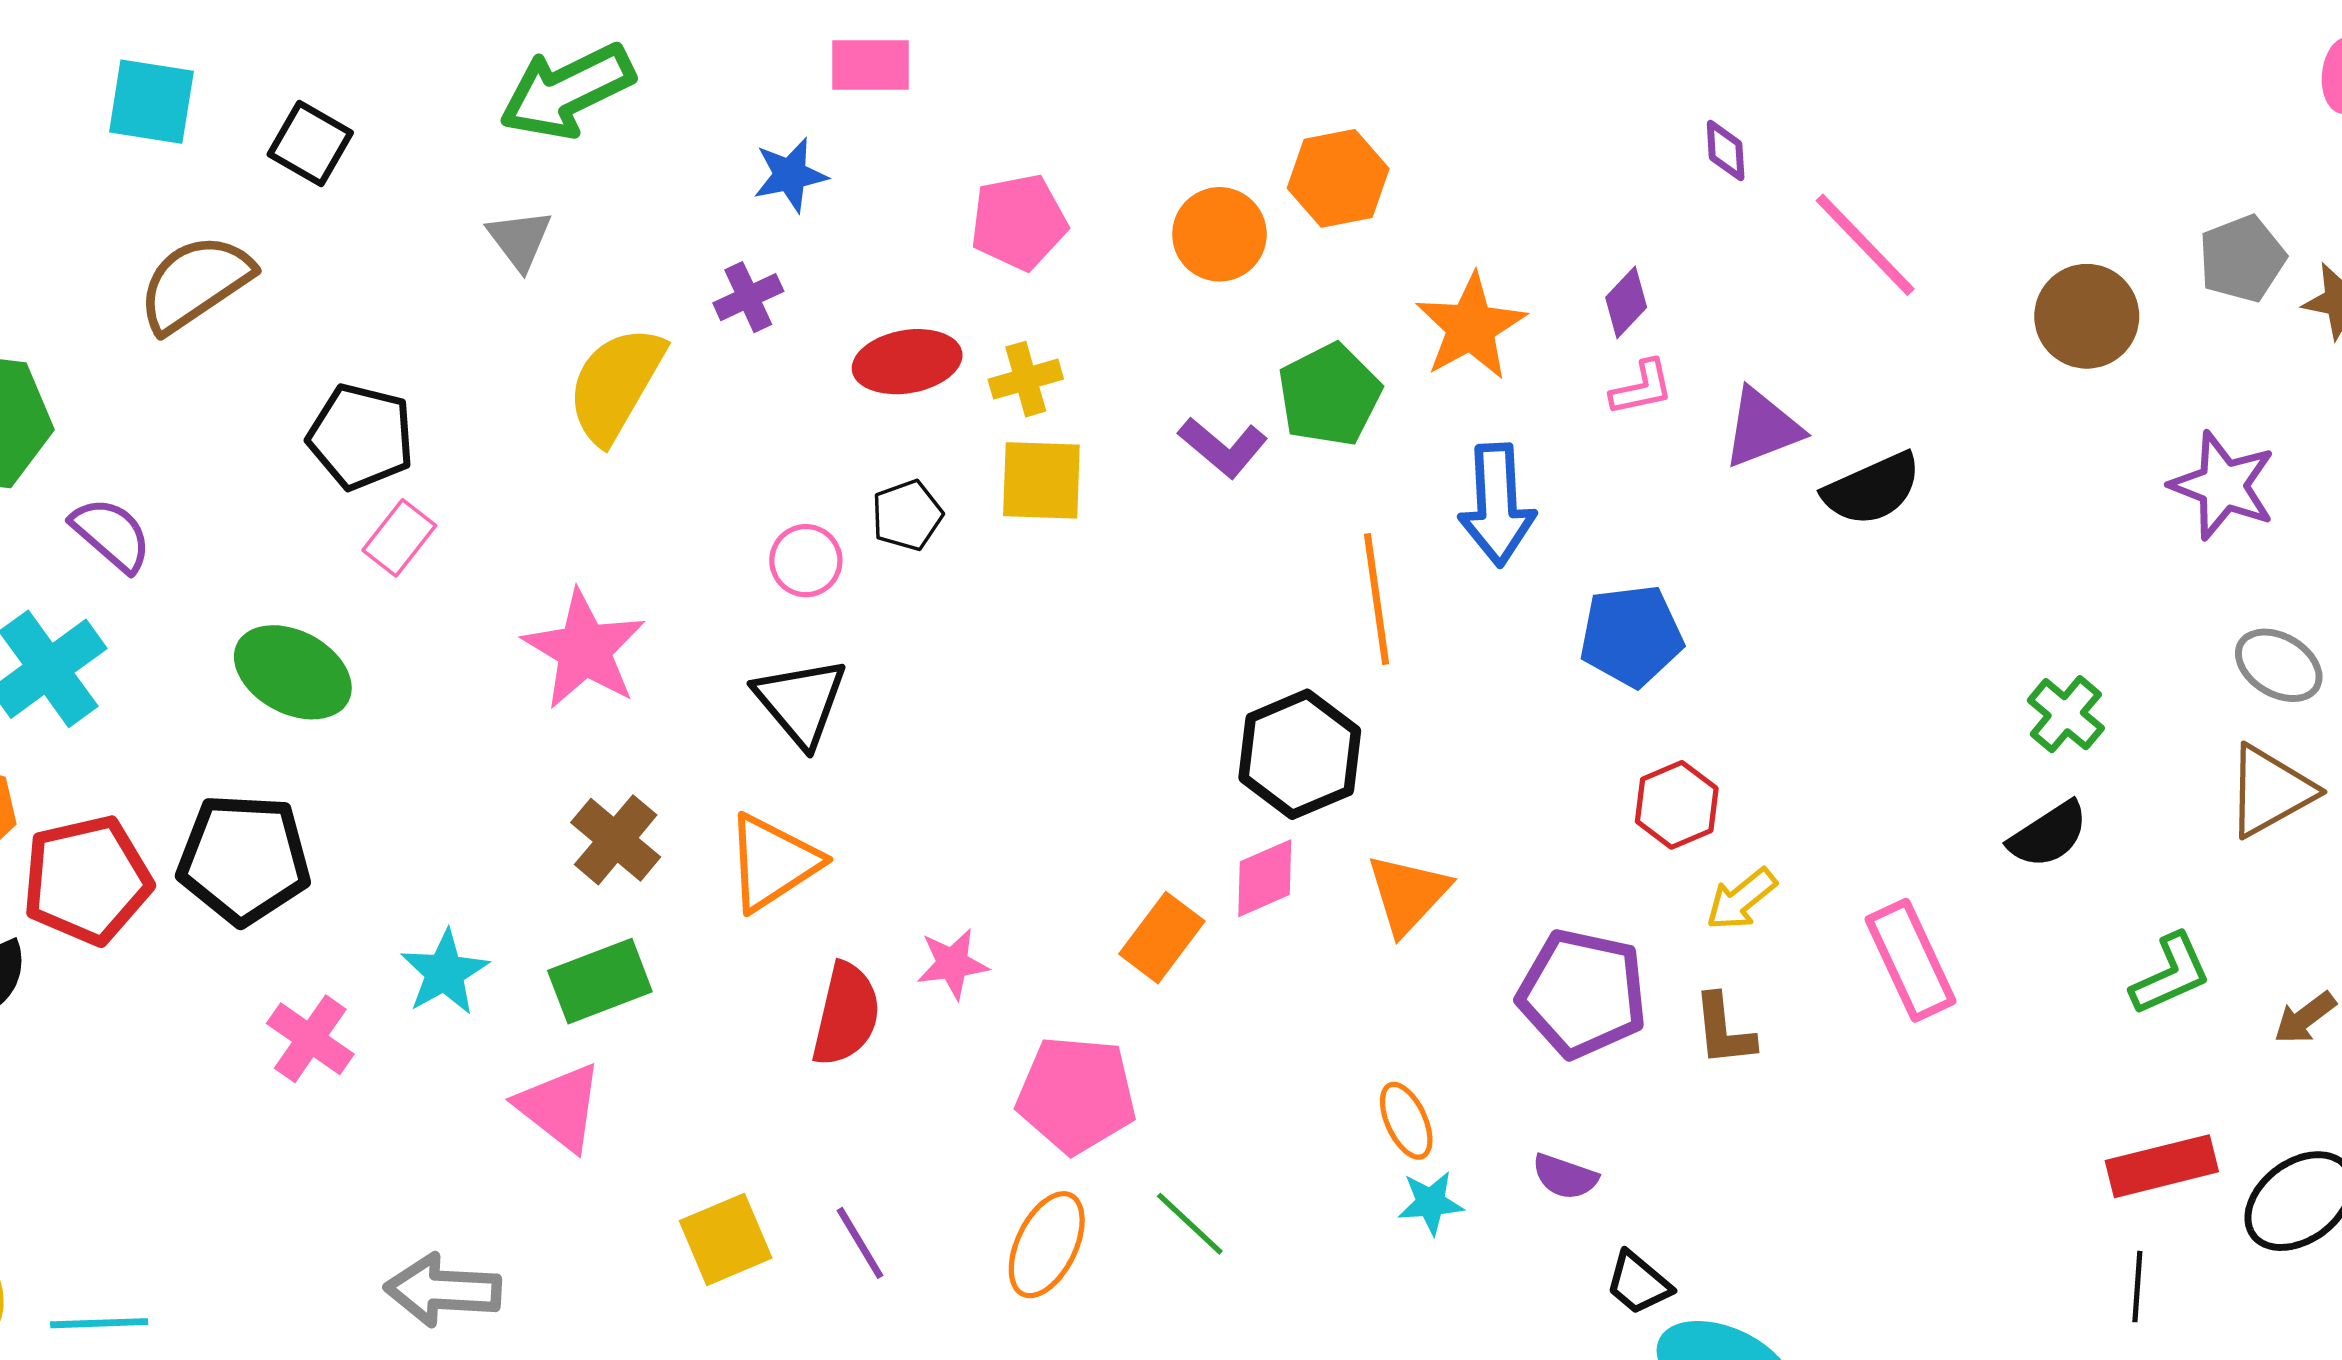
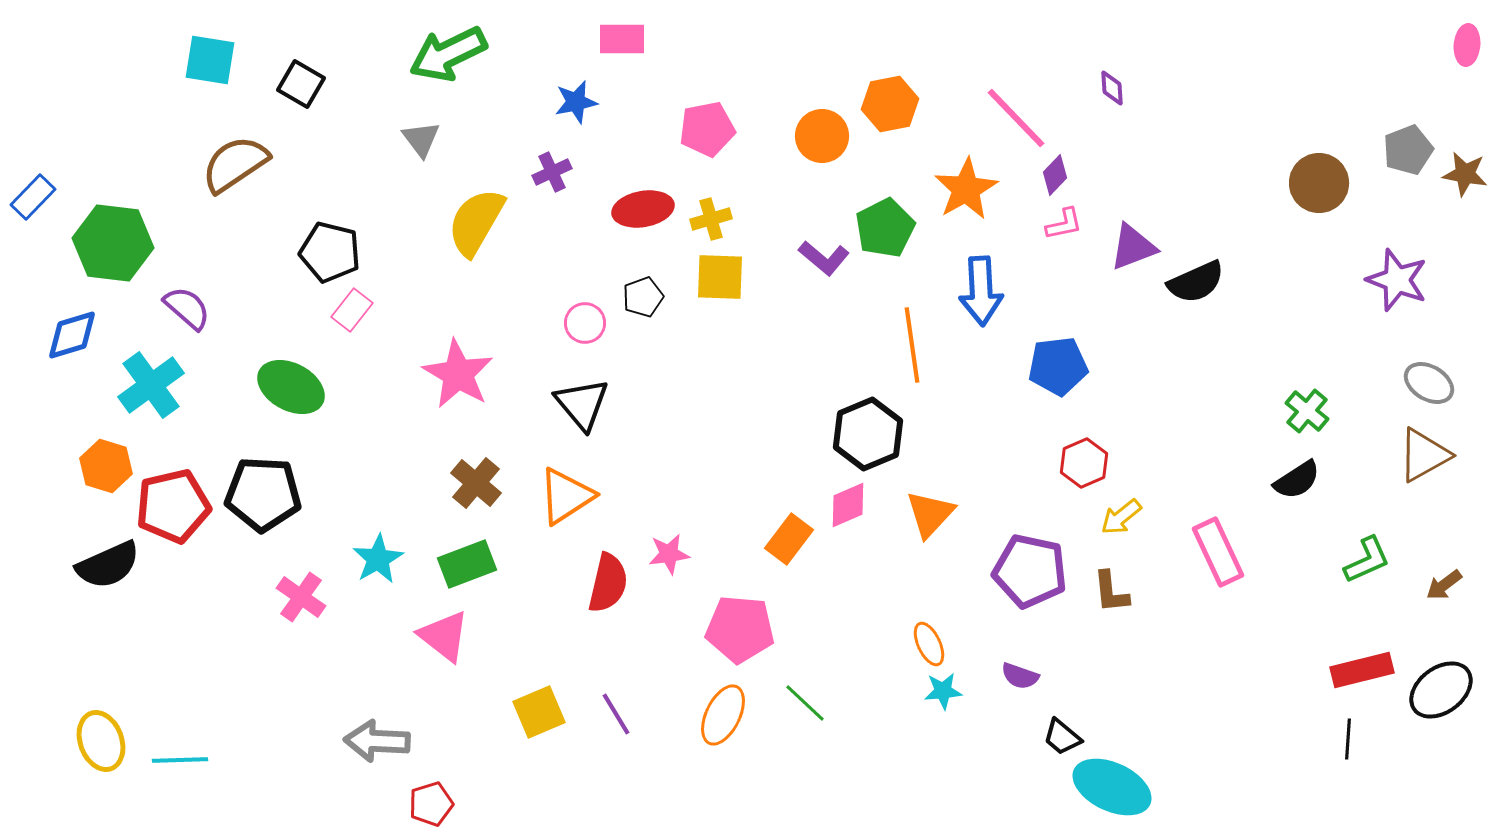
pink line: (1865, 245) -> (1016, 118), moved

